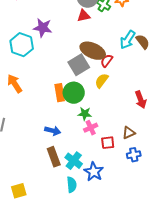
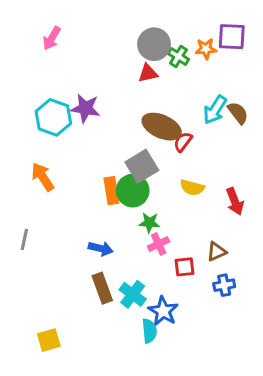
purple star: (43, 28) -> (85, 108), moved
gray square: (79, 65) -> (142, 166), moved
yellow semicircle: (102, 81) -> (192, 188), moved, turned -112
cyan semicircle: (72, 185) -> (149, 331), moved

